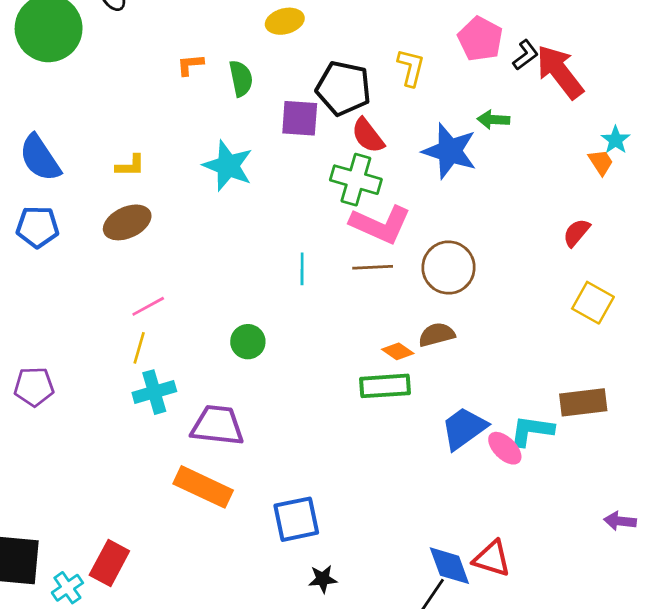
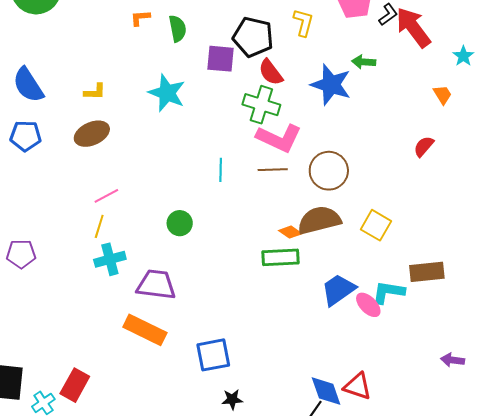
cyan star: (616, 140) -> (463, 56), moved
yellow square: (593, 303) -> (376, 225), moved
brown semicircle: (437, 335) -> (319, 220), size x1.6

